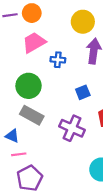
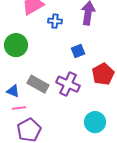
green circle: (28, 86) -> (16, 45), moved
gray rectangle: (32, 115) -> (38, 84), moved

